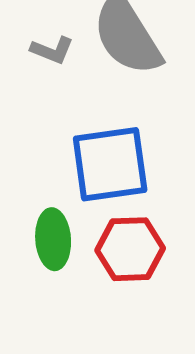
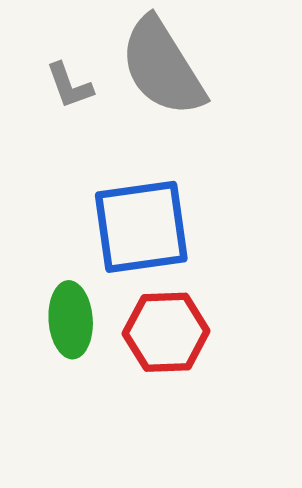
gray L-shape: (52, 50) -> (69, 86), turned 48

